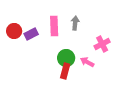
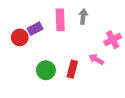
red circle: (14, 31) -> (20, 37), moved
green circle: (66, 58) -> (46, 70), moved

